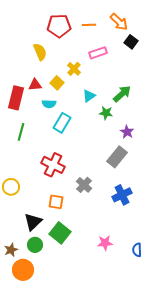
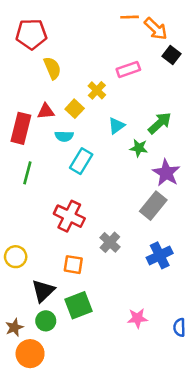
orange line: (89, 25) -> (130, 17), moved
red pentagon: (59, 26) -> (31, 34), moved
purple star: (127, 132) -> (166, 173), size x1.5
yellow circle: (11, 187) -> (16, 257), moved
green square: (60, 233) -> (79, 305), turned 30

